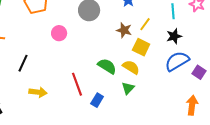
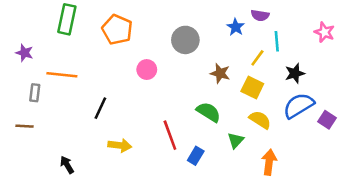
cyan line: (173, 11) -> (277, 41), moved
brown star: (124, 30) -> (220, 73), moved
yellow semicircle: (131, 67) -> (260, 120), moved
orange arrow: (192, 105) -> (269, 162), moved

